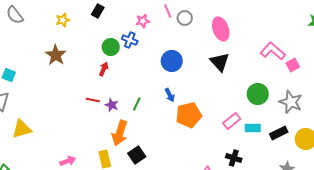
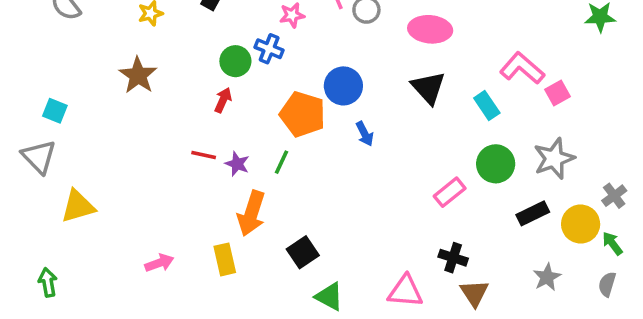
pink ellipse: (221, 29) -> (430, 29), turned -65
green circle: (258, 94) -> (496, 164), moved
blue arrow: (170, 95) -> (365, 134), moved
gray star: (291, 102) -> (554, 159), turned 30
orange pentagon: (189, 115) -> (303, 114), moved, turned 30
cyan rectangle: (253, 128) -> (487, 105), moved, turned 56
black square: (137, 155) -> (303, 252), moved

